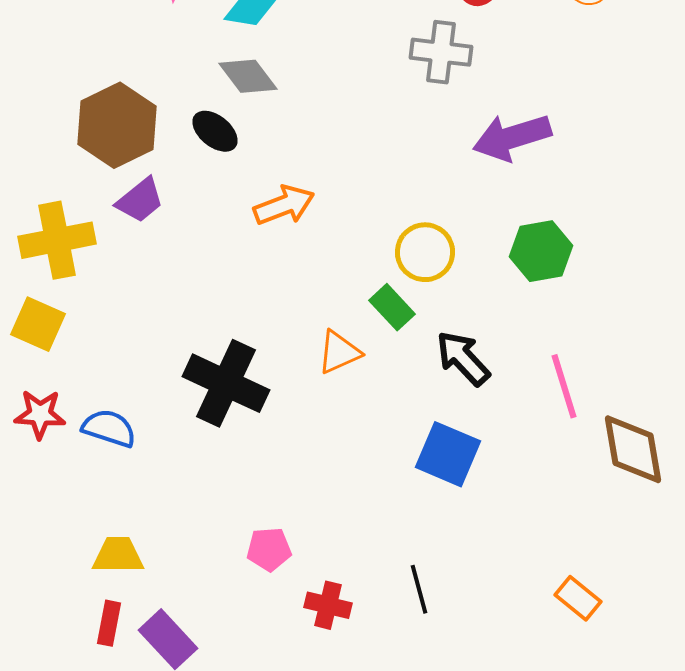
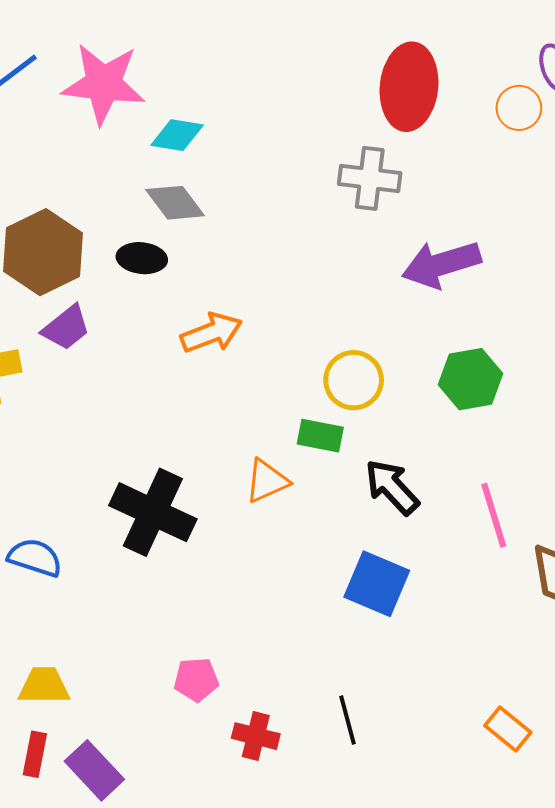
black ellipse: (215, 131) -> (142, 258), turned -33
green rectangle: (392, 307) -> (320, 436), turned -36

